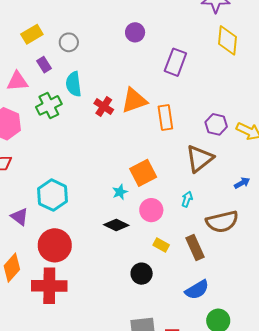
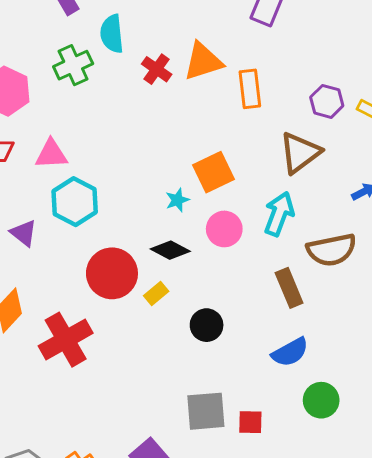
pink triangle: (17, 81) -> (51, 154), moved
cyan arrow: (187, 199) -> (279, 214), size x1.8
red circle: (55, 245) -> (112, 273), moved
yellow rectangle: (161, 245) -> (156, 293), moved, turned -70
red cross: (49, 286) -> (66, 340), turned -32

